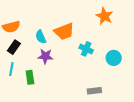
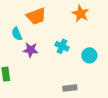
orange trapezoid: (64, 31) -> (36, 16), moved
purple star: (45, 56) -> (31, 50), moved

